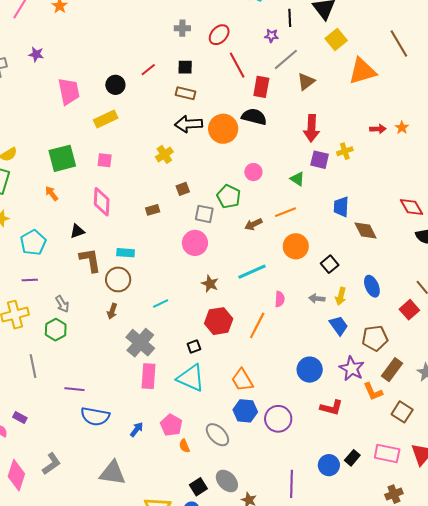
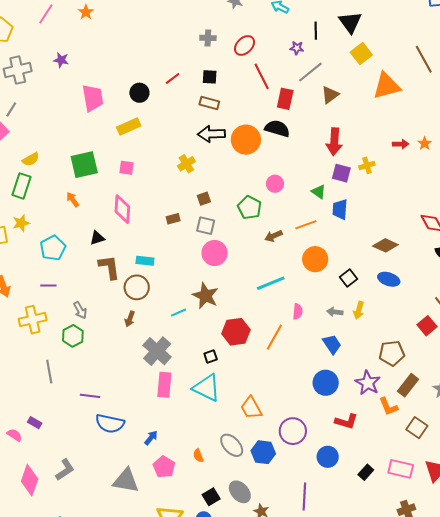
blue trapezoid: (341, 207) -> (340, 209), moved
gray square: (204, 214) -> (206, 226), moved
brown diamond: (366, 231) -> (385, 245), turned -40
brown star: (210, 284) -> (205, 296), moved, size x1.5
blue ellipse: (372, 286) -> (389, 279), moved, turned -50
blue trapezoid: (339, 326) -> (332, 344), moved
orange trapezoid: (242, 380) -> (251, 408), moved
blue hexagon: (245, 411) -> (263, 452), moved
pink pentagon: (171, 425) -> (164, 467), moved
blue circle: (329, 465) -> (328, 457), moved

